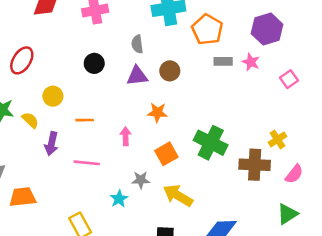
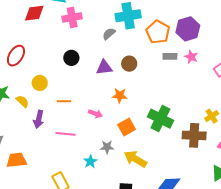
purple hexagon: (267, 29) -> (188, 29), moved
gray semicircle: (137, 44) -> (109, 34), moved, turned 56
pink arrow: (126, 136) -> (95, 114), turned 112

